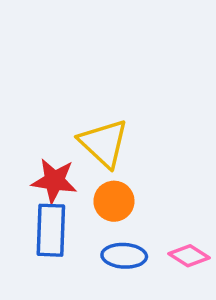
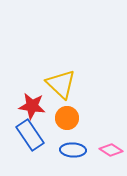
blue rectangle: (51, 230) -> (30, 135), turned -36

